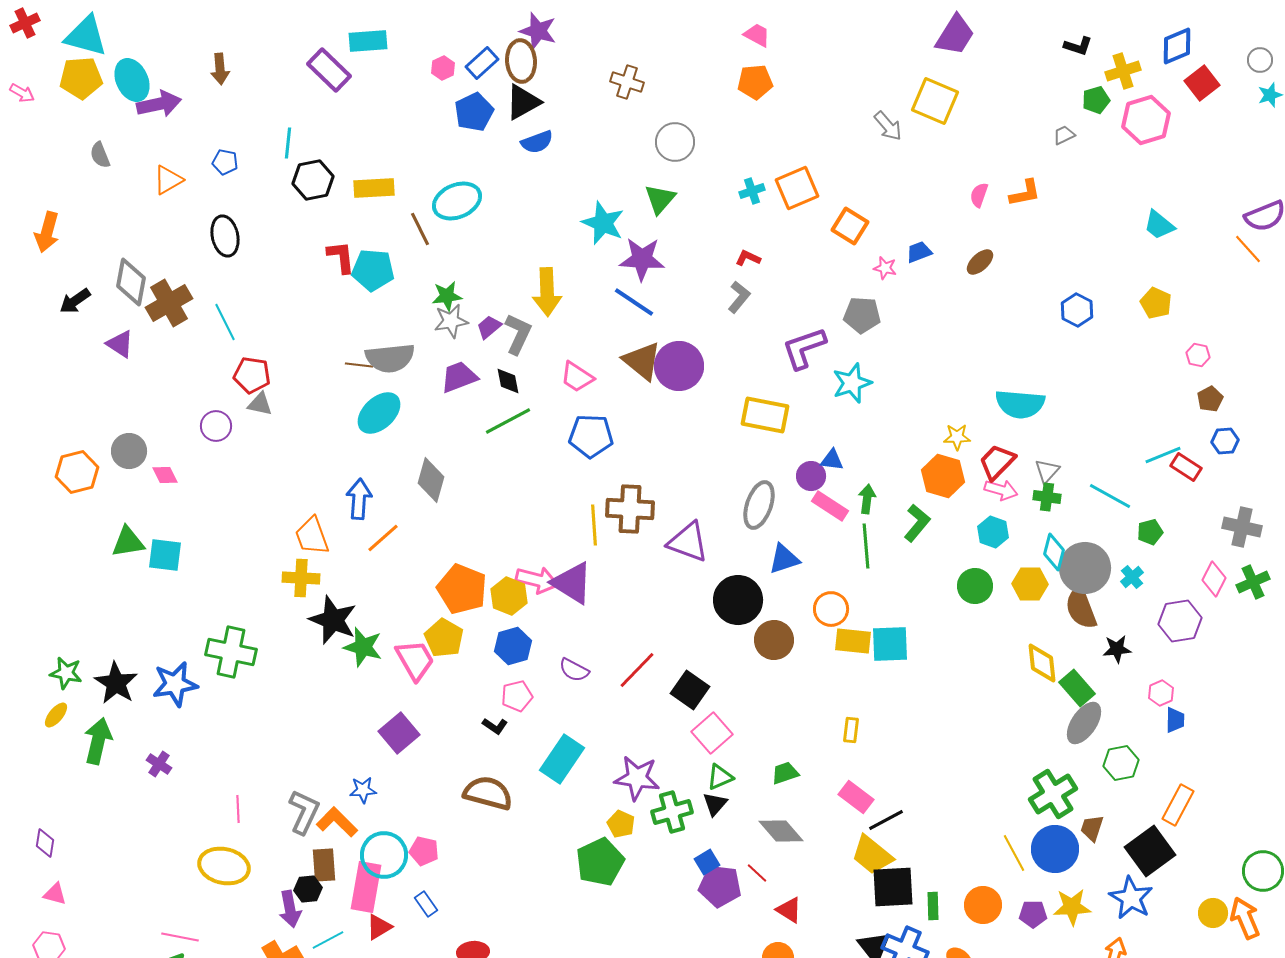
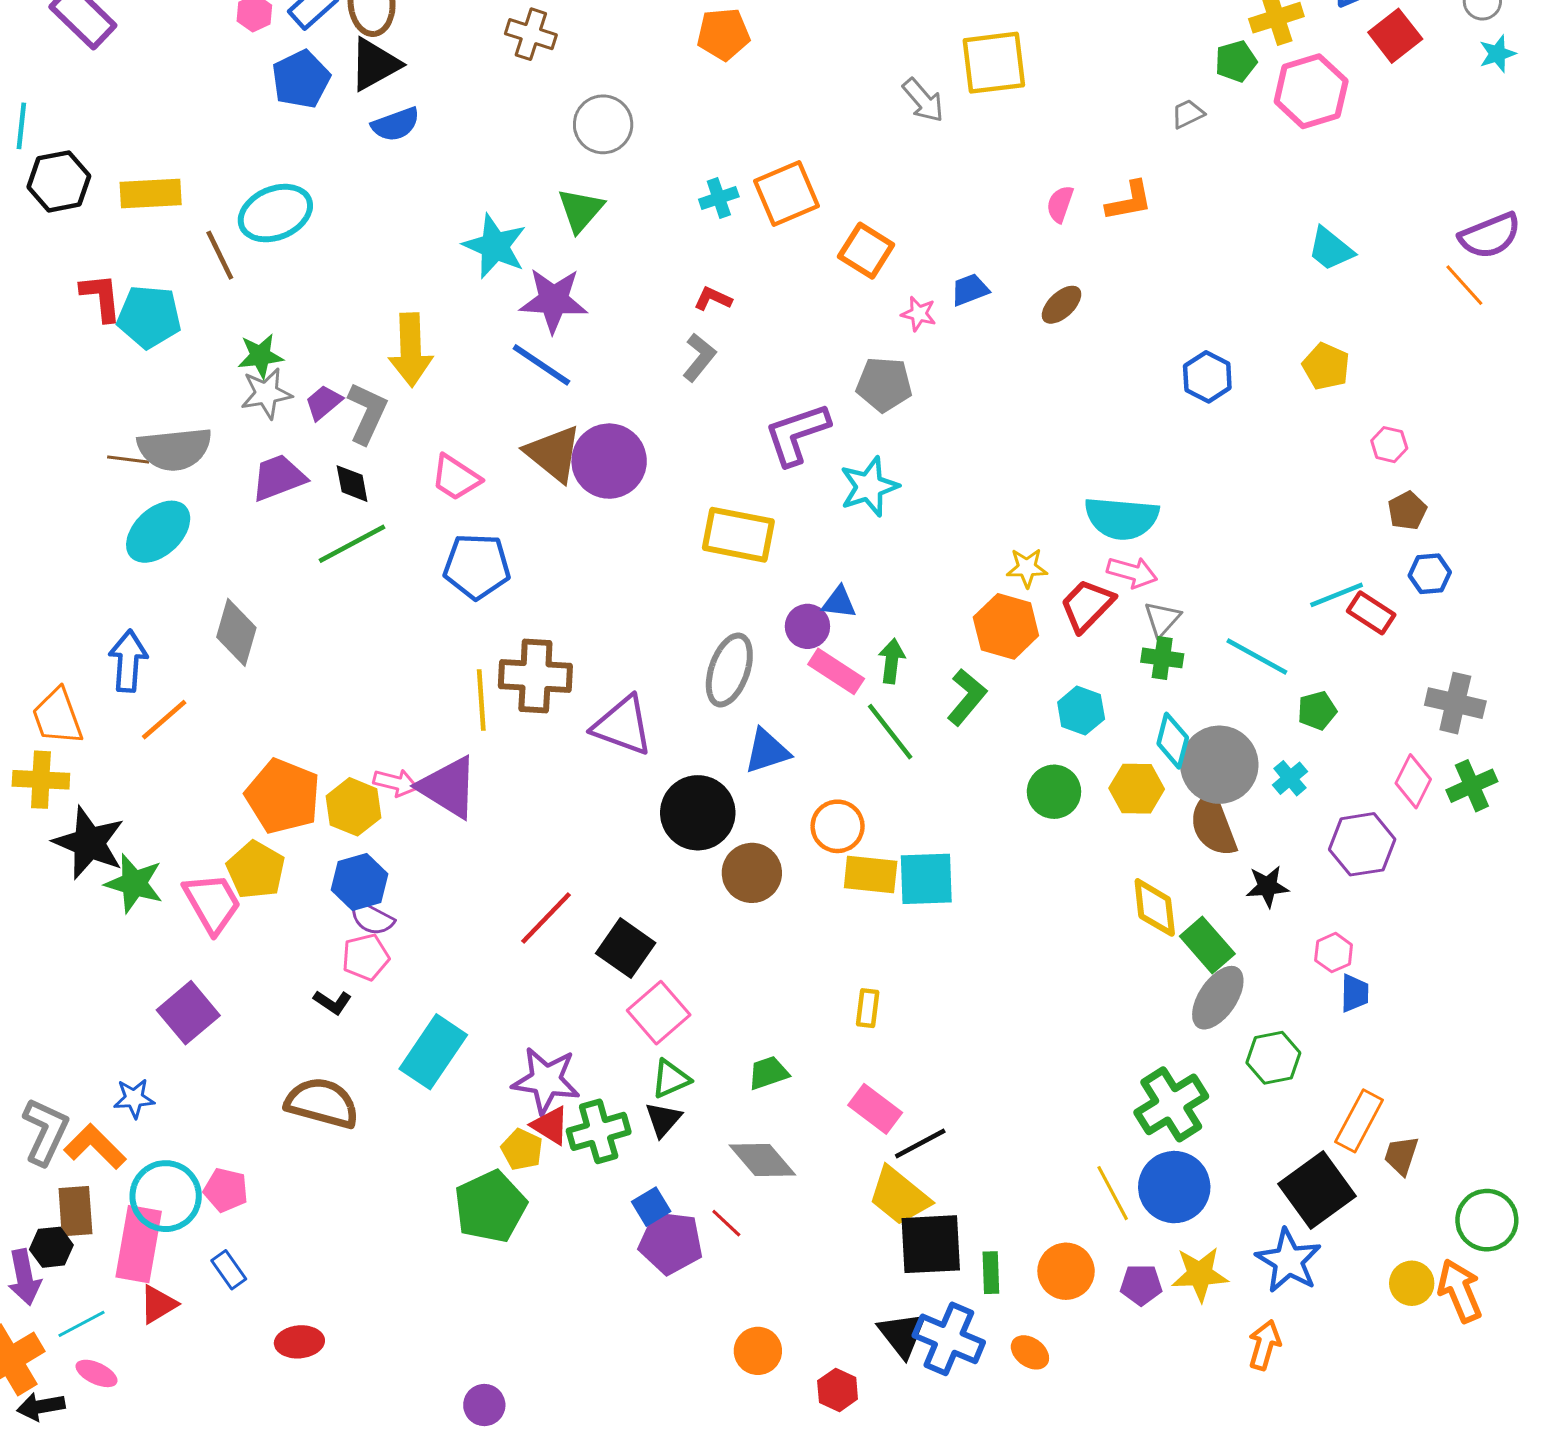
yellow square: (935, 101) -> (994, 63), turned -30
pink arrow: (1001, 490) -> (1132, 572), moved
green line: (866, 546) -> (890, 732), turned -33
pink arrow: (537, 580) -> (396, 783), size x0.7
purple semicircle: (574, 670) -> (372, 918), moved
brown trapezoid: (1092, 828) -> (1401, 1155), moved
red triangle: (789, 910) -> (550, 1125), moved

